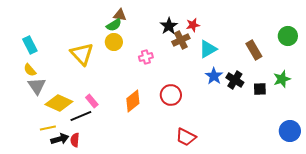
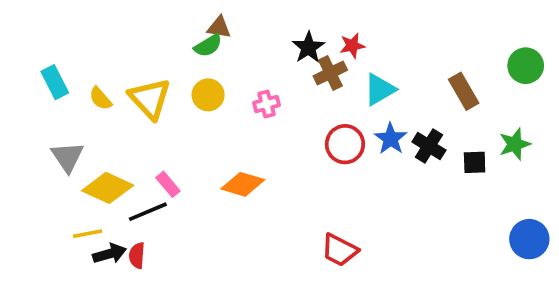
yellow circle: (114, 42) -> (208, 95), moved
yellow semicircle: (30, 70) -> (100, 99), moved
red circle: (171, 95) -> (345, 144), moved
orange diamond: (133, 101) -> (243, 184), turned 55

